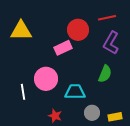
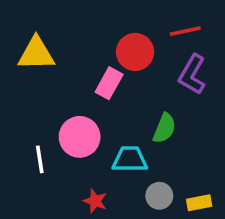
pink rectangle: (63, 48) -> (109, 83), turned -36
green semicircle: (105, 74) -> (164, 128), moved

